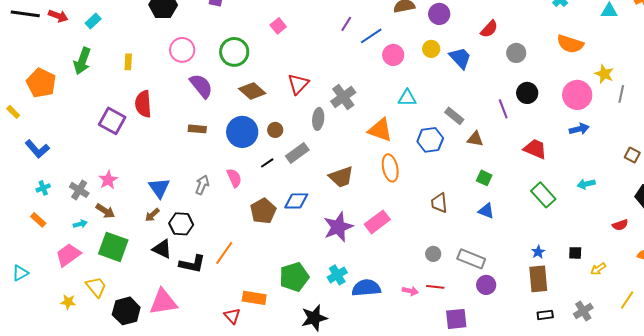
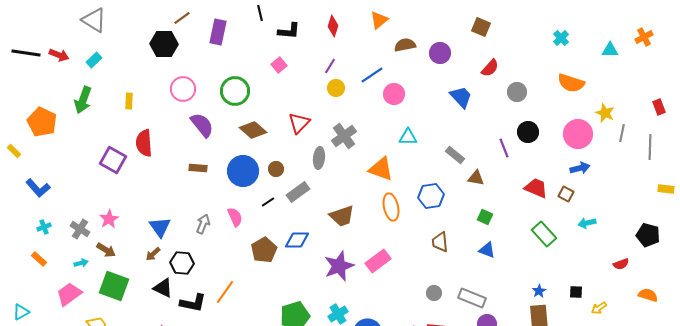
purple line: (346, 24) -> (330, 66), moved
yellow circle: (431, 49) -> (336, 88), moved
blue hexagon: (430, 140) -> (431, 196), moved
brown square: (632, 155) -> (566, 194), moved

